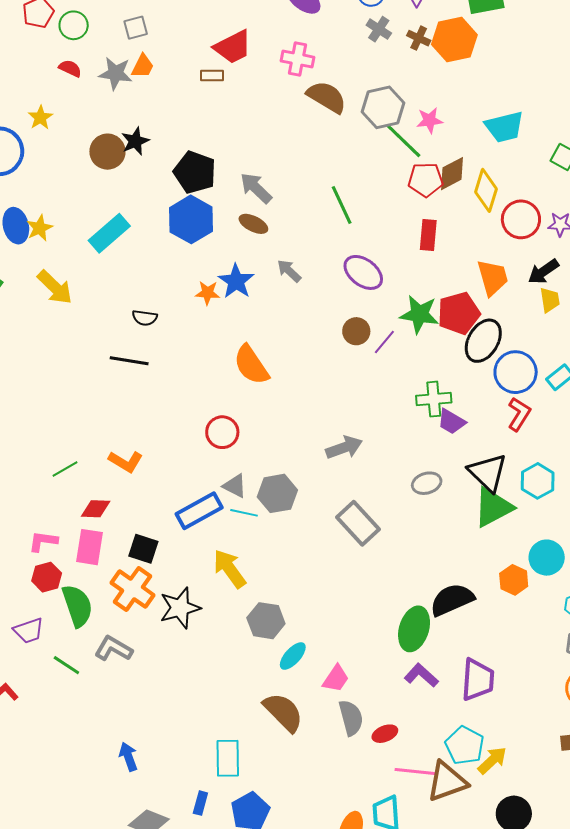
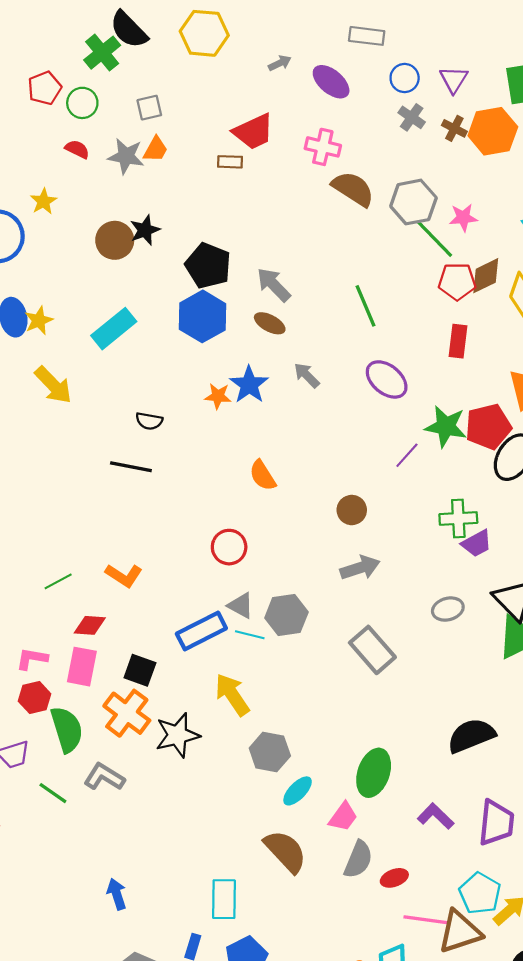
brown circle: (356, 331) -> (352, 510), moved
orange semicircle: (251, 365) -> (263, 475), size x0.7
purple trapezoid: (451, 422) -> (477, 543), turned -60
green ellipse: (414, 629) -> (374, 773), moved
gray semicircle: (351, 718) -> (358, 860), turned 36

